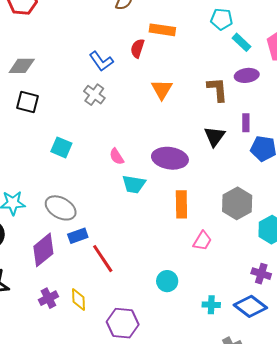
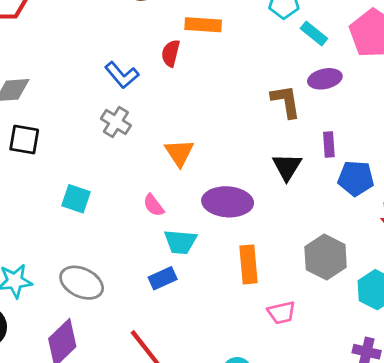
orange triangle: (162, 89) -> (179, 153), moved
blue rectangle: (78, 236) -> (163, 278), moved
pink trapezoid: (202, 241) -> (281, 313), turned 50

